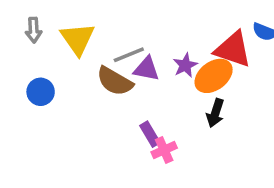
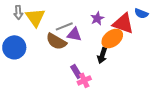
gray arrow: (34, 30) -> (18, 12), moved
purple star: (185, 65) -> (97, 18), moved
blue circle: (41, 92) -> (14, 47), size x1.5
black arrow: (215, 113) -> (102, 55), moved

